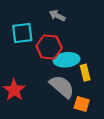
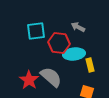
gray arrow: (57, 16) -> (78, 27), moved
gray semicircle: (62, 87) -> (51, 77), moved

